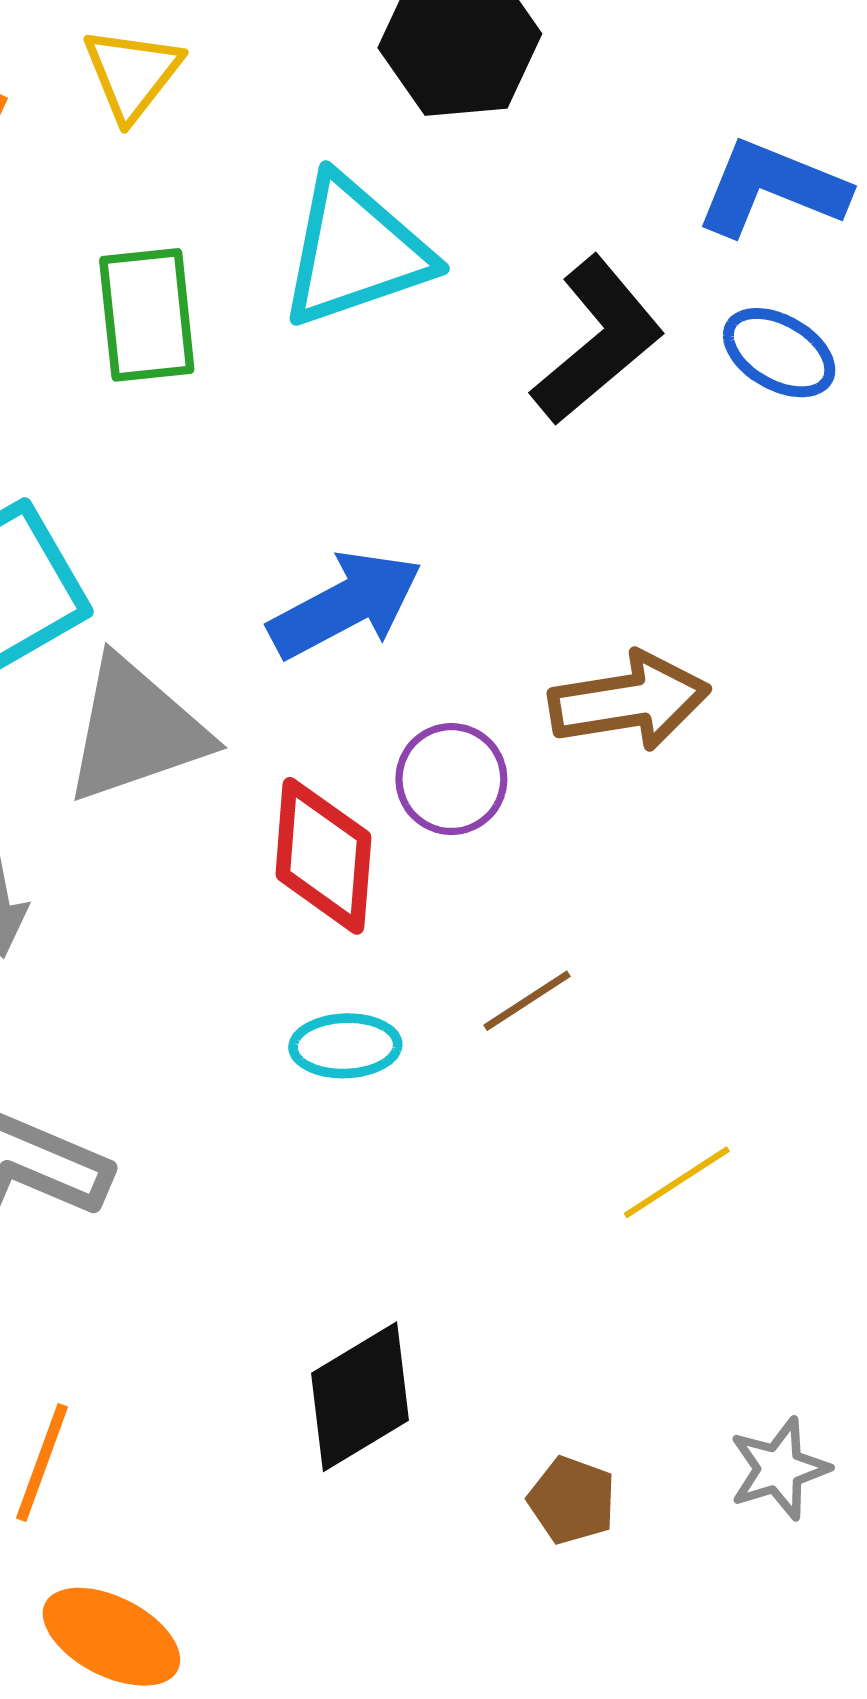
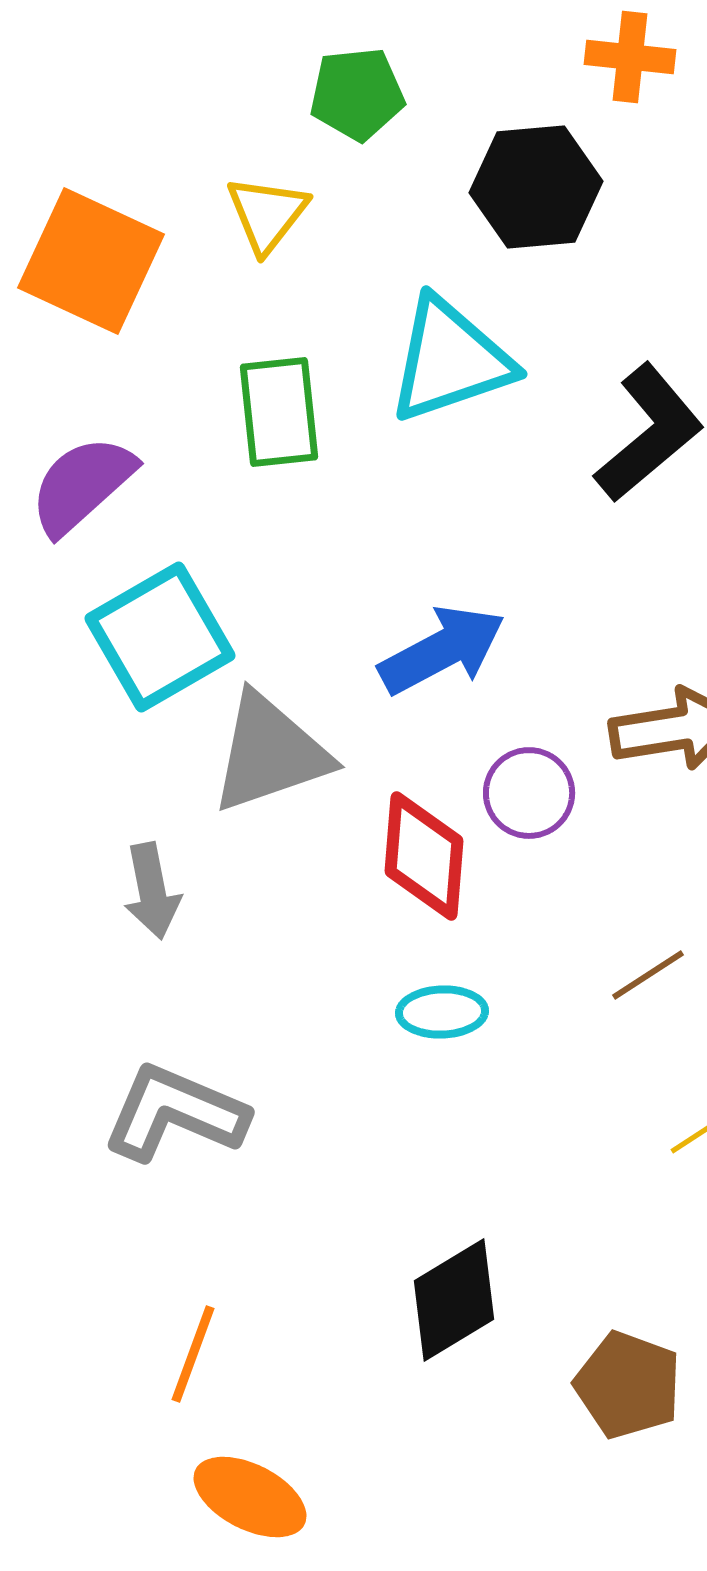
brown line: (527, 1001) -> (648, 975), moved
brown pentagon: (572, 1500) -> (628, 1385), size x1.5

